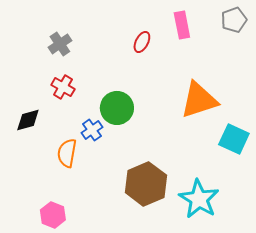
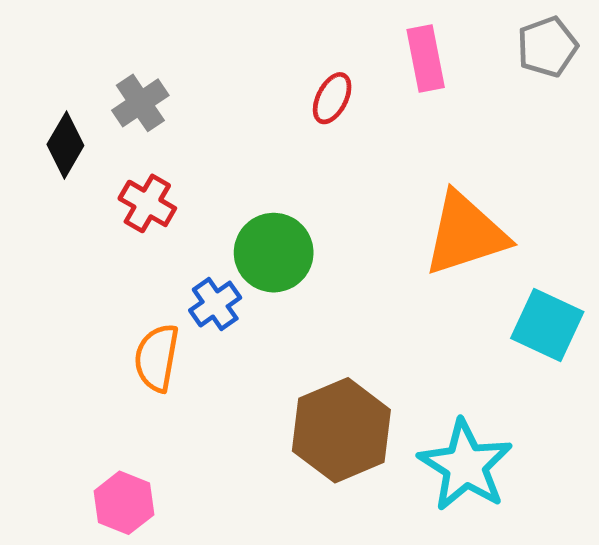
black diamond: (28, 120) -> (65, 145), moved, turned -44

